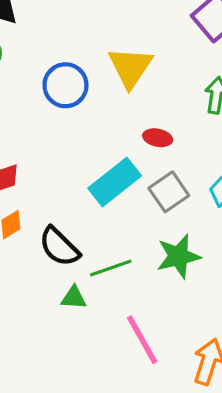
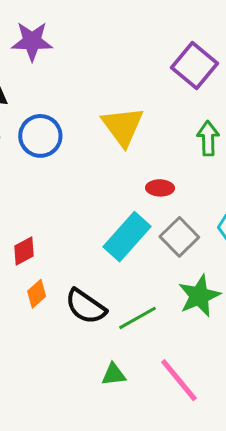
blue circle: (65, 85) -> (40, 136), moved
green triangle: (74, 298) -> (114, 374), moved

